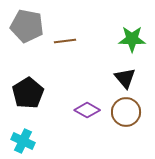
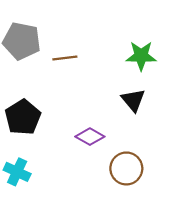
brown circle: (126, 112) -> (126, 168), moved

